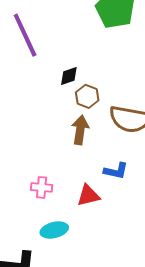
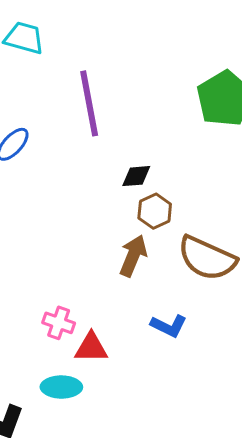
red triangle: (88, 195) -> (91, 348), moved

